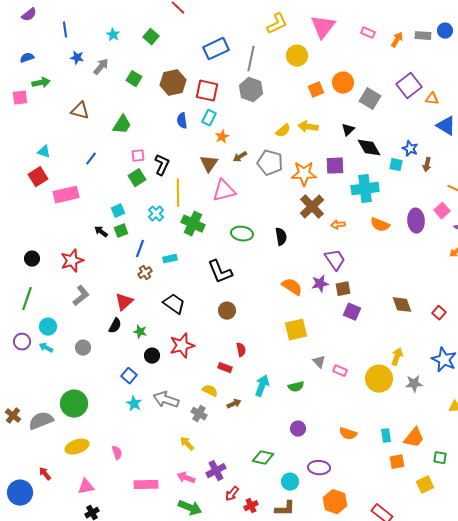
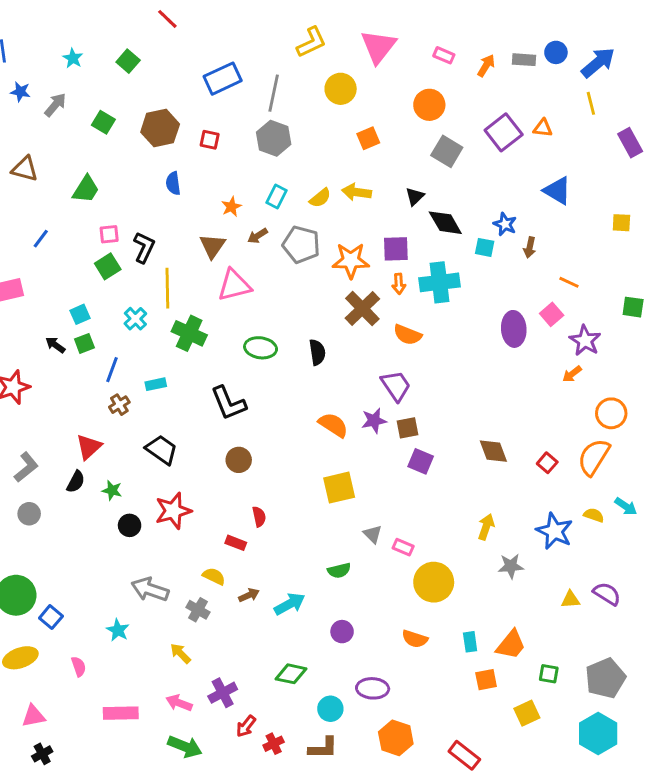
orange circle: (343, 83) -> (429, 105), moved
red square: (207, 91) -> (210, 140), size x0.6
orange triangle: (432, 99) -> (543, 128), moved
cyan rectangle: (209, 118) -> (277, 196), moved
orange arrow: (338, 225) -> (399, 284), moved, turned -88
orange semicircle: (380, 225) -> (407, 335), moved
gray L-shape: (81, 296) -> (26, 467), moved
blue square: (129, 376) -> (51, 617), moved
yellow circle: (379, 379) -> (434, 582), moved
cyan arrow: (262, 386) -> (290, 604), moved, turned 40
cyan star: (134, 404) -> (118, 630), moved

